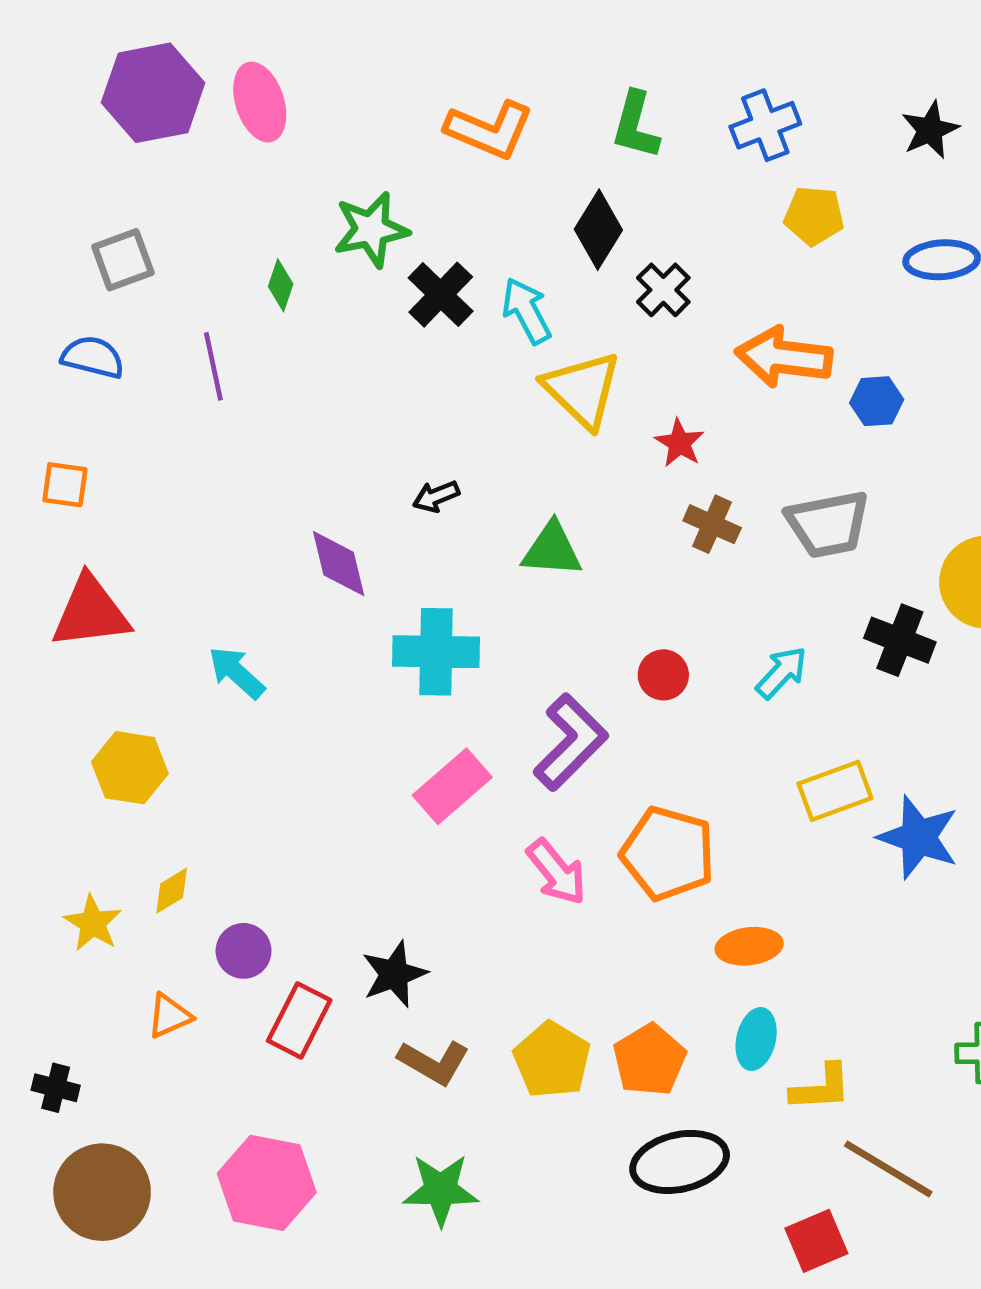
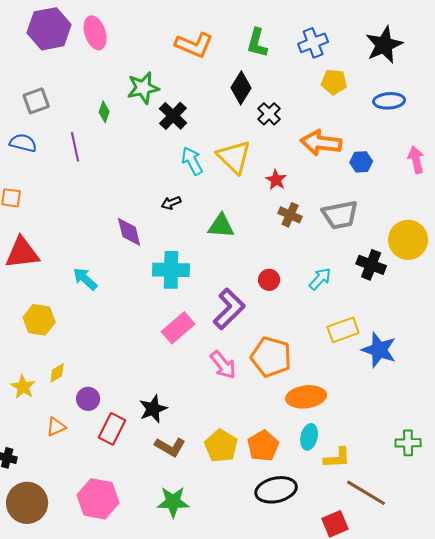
black star: (930, 130) -> (384, 45), size x1.5
cyan arrow: (526, 311) -> (192, 161), moved
orange ellipse: (749, 946) -> (306, 397), size x1.4

